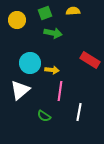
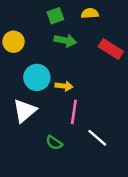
yellow circle: (17, 20) -> (13, 42), moved
red rectangle: (90, 60) -> (111, 49), moved
white line: (79, 112) -> (97, 138), turned -60

